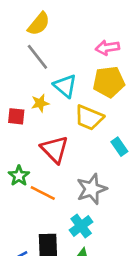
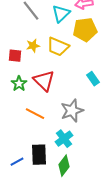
cyan triangle: (65, 86) -> (61, 14), moved, turned 36
yellow trapezoid: (89, 118) -> (58, 47), moved
green star: (19, 176) -> (19, 84), moved

